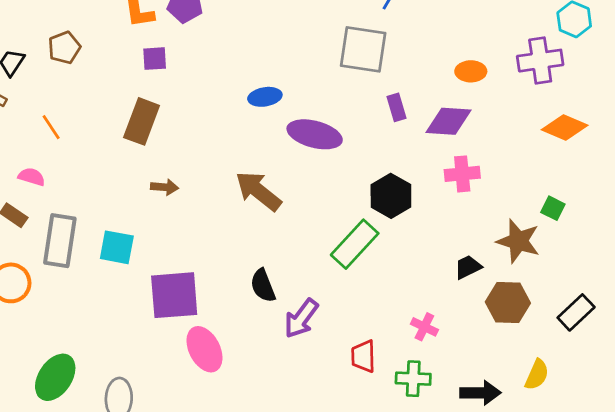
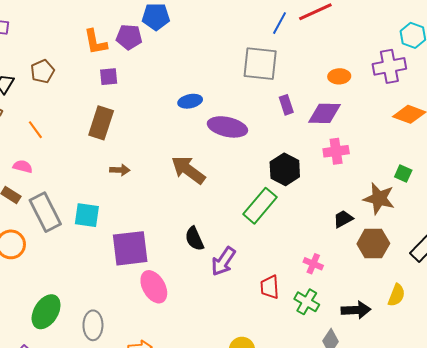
gray rectangle: (60, 241) -> (45, 212), turned -33
green cross: (413, 379) -> (307, 302), turned 30

